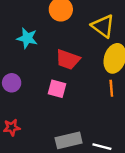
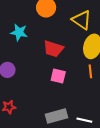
pink square: (57, 89) -> (58, 76), moved

